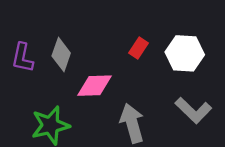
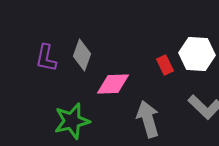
red rectangle: (139, 48) -> (165, 65), moved, turned -60

